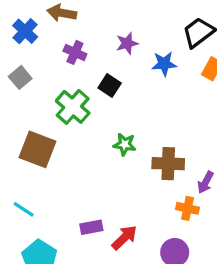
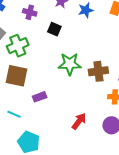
green cross: (73, 107) -> (18, 46), moved, turned 35
green star: (125, 144) -> (70, 64), size x1.6
purple rectangle: (91, 227) -> (40, 97), moved

